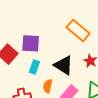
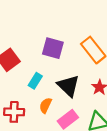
purple square: (31, 43) -> (53, 48), moved

